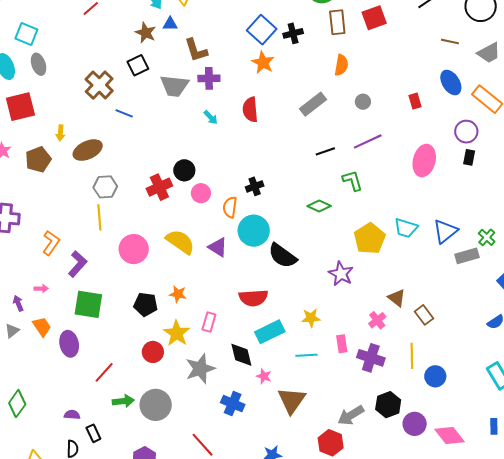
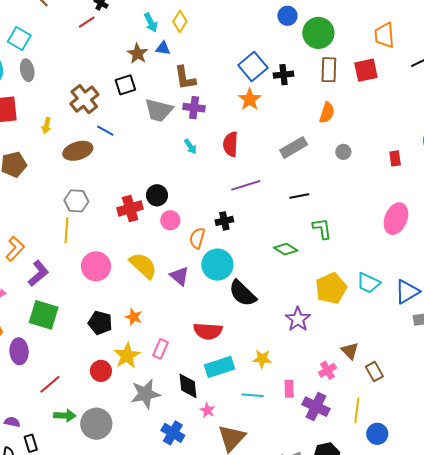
yellow arrow: (60, 133) -> (46, 126), moved
purple line: (368, 141) -> (246, 185), moved
brown ellipse: (88, 150) -> (78, 151), moved

